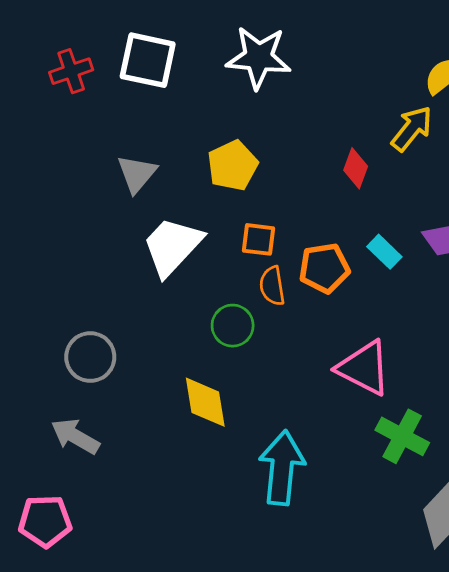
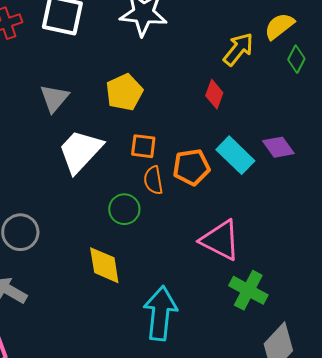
yellow arrow: (412, 129) -> (238, 49), moved
cyan rectangle: (384, 252) -> (235, 155), size x1.5

